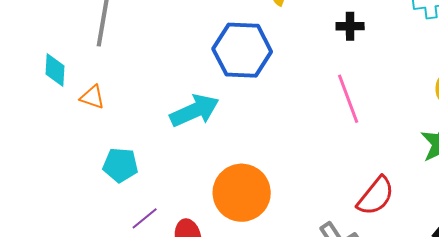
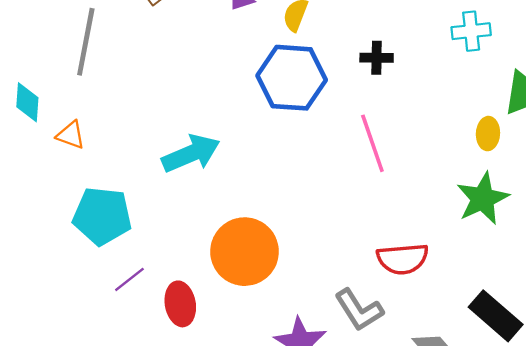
blue hexagon: (242, 50) -> (292, 78), moved
cyan pentagon: (120, 165) -> (102, 216), size x1.4
red semicircle: (376, 196) -> (403, 259), turned 45

